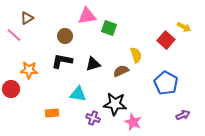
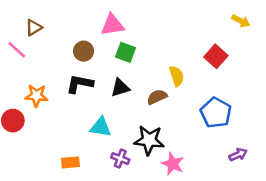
yellow arrow: (184, 27) -> (241, 21), moved
green square: (109, 28) -> (125, 52), moved
orange rectangle: (52, 113) -> (70, 162), moved

